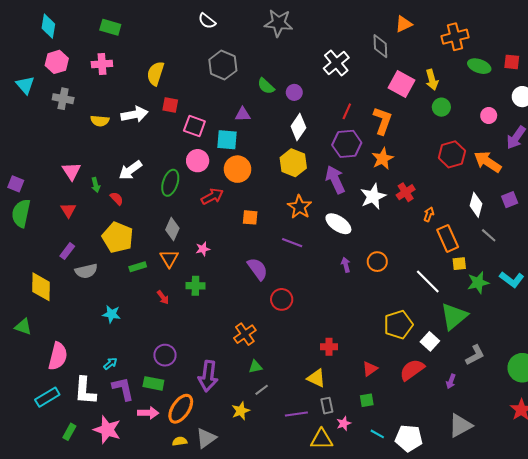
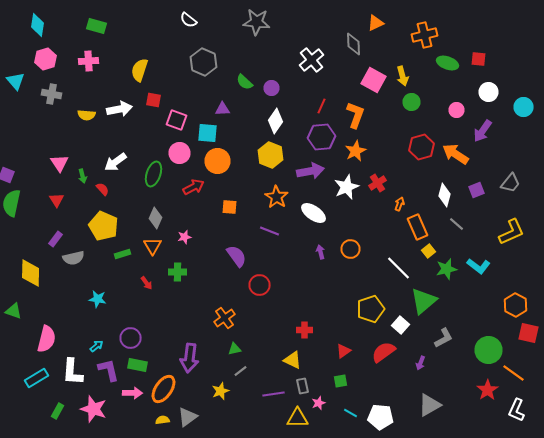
purple arrow: (335, 180) -> (310, 171), turned 104
yellow square: (459, 264) -> (428, 251), turned -32
purple circle: (165, 355) -> (130, 338), moved

